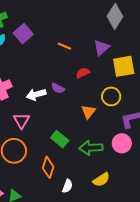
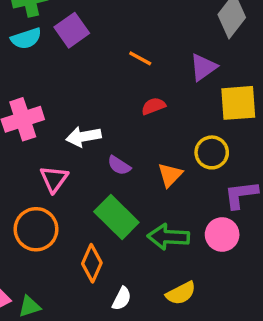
red semicircle: (83, 73) -> (153, 106), moved
purple semicircle: (58, 88) -> (119, 165), moved
green rectangle: (60, 139) -> (116, 217), size x1.4

